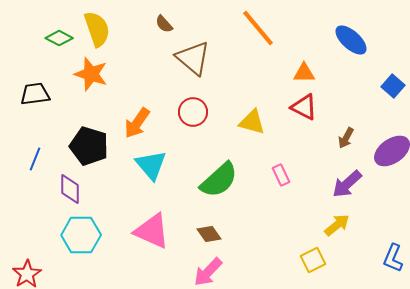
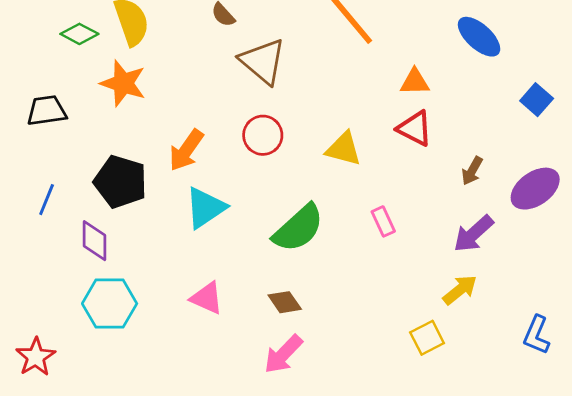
cyan triangle: (151, 165) -> (205, 208), turned 36
pink triangle: (152, 231) -> (207, 298), size x0.7

